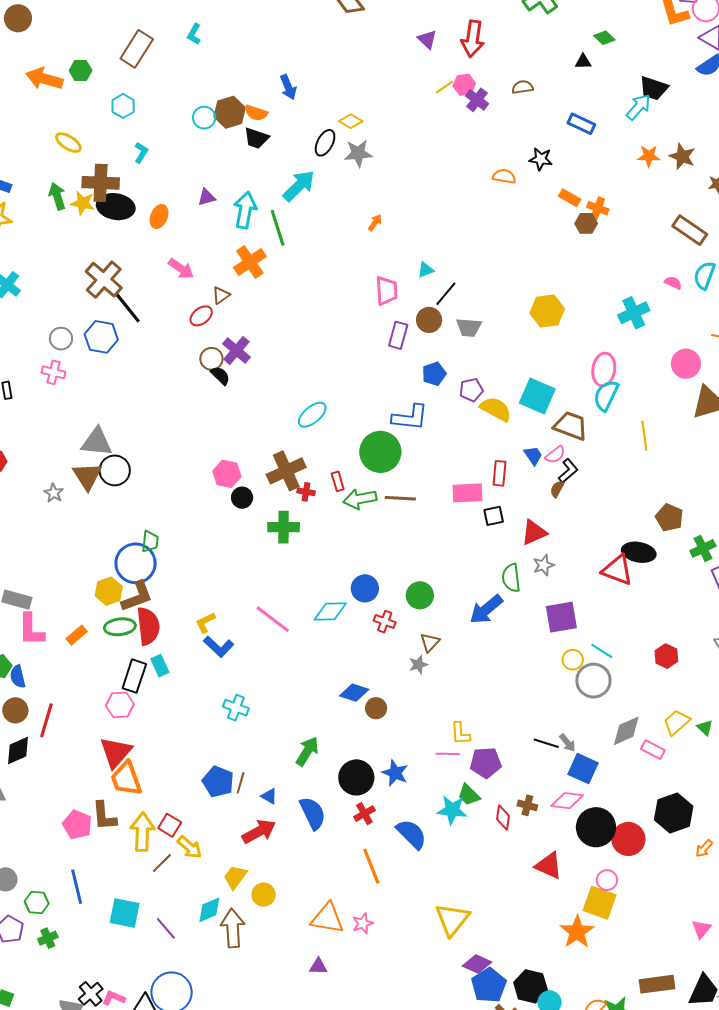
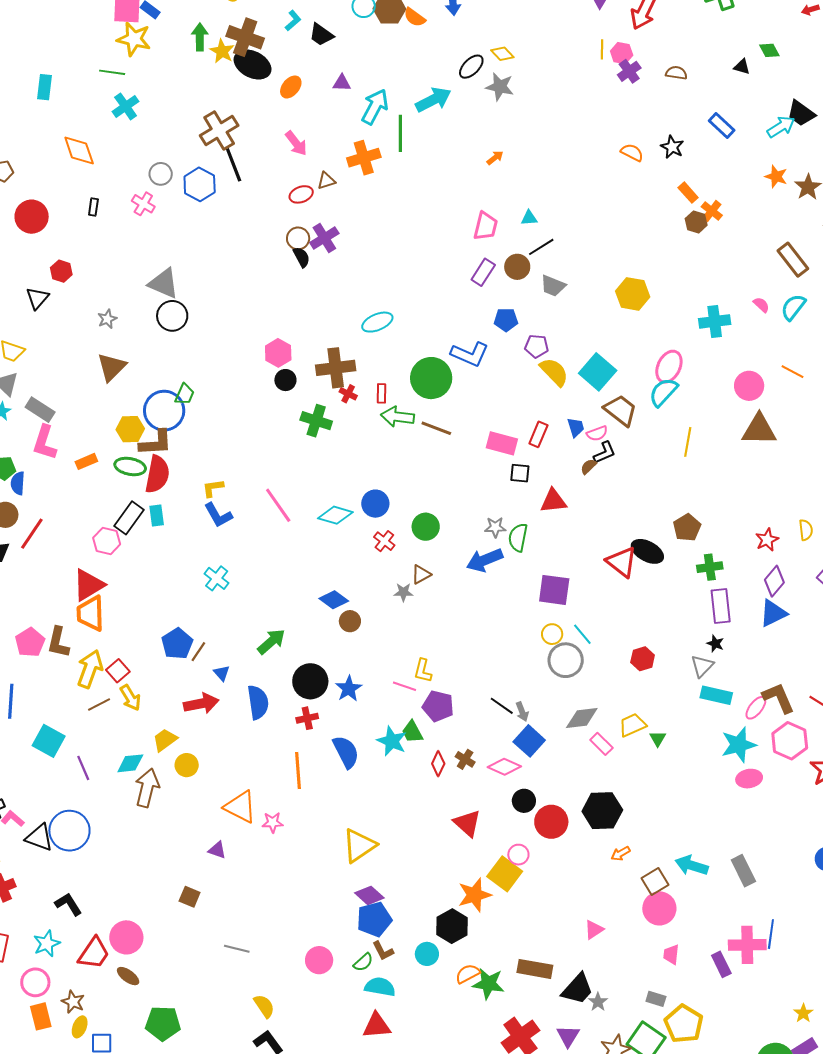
yellow line: (444, 87) -> (602, 49), turned -72
black trapezoid: (256, 138) -> (321, 35), moved
brown triangle: (87, 476) -> (112, 367), moved
gray star: (544, 565) -> (495, 527), moved
black circle: (596, 827) -> (524, 801), size x0.6
black hexagon: (531, 986) -> (452, 926), moved

